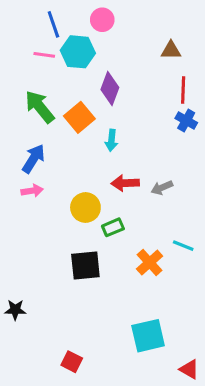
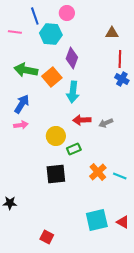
pink line: (44, 55) -> (15, 32), moved
green arrow: (40, 107) -> (26, 70), turned -40
cyan arrow: (111, 140) -> (73, 92), size x1.5
cyan line: (183, 246) -> (120, 176), moved
red triangle: (189, 369) -> (123, 222), moved

